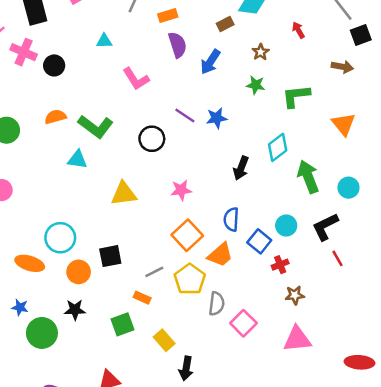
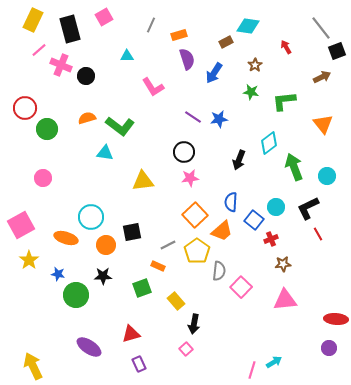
brown arrow: (342, 67) -> (322, 77), turned -36
black circle: (152, 139) -> (184, 152), moved

